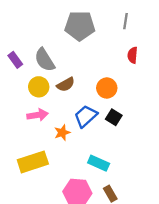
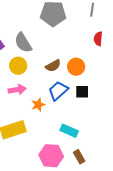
brown semicircle: (66, 84) -> (53, 66), moved
black square: (114, 117) -> (82, 92), turned -32

